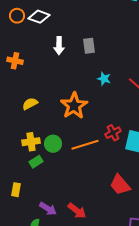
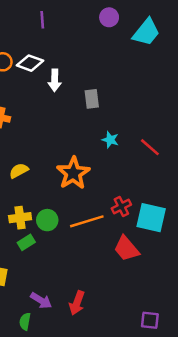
white arrow: (59, 46) -> (55, 80), moved
red trapezoid: (120, 185) -> (126, 249), moved
red arrow: (77, 211) -> (77, 303), turned 72

